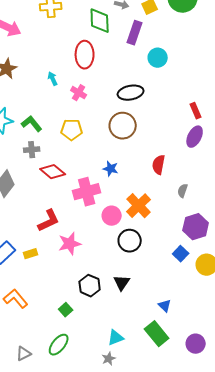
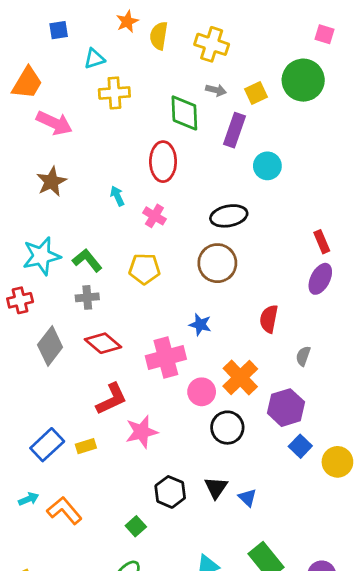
red diamond: (53, 172) -> (103, 343), moved
purple hexagon: (196, 227) -> (286, 408), moved
blue triangle: (165, 306) -> (247, 498), moved

